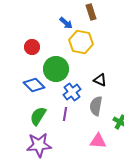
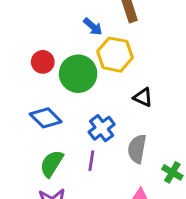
green circle: (56, 69) -> (78, 74), moved
black triangle: (100, 80) -> (143, 97), moved

